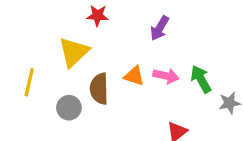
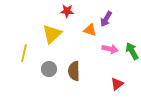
orange triangle: (134, 76) -> (90, 30), moved
brown semicircle: (99, 89) -> (74, 71), moved

